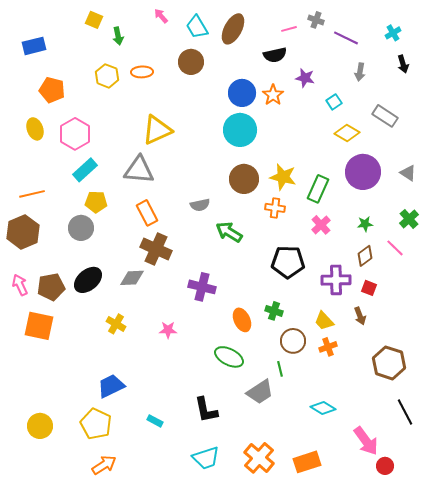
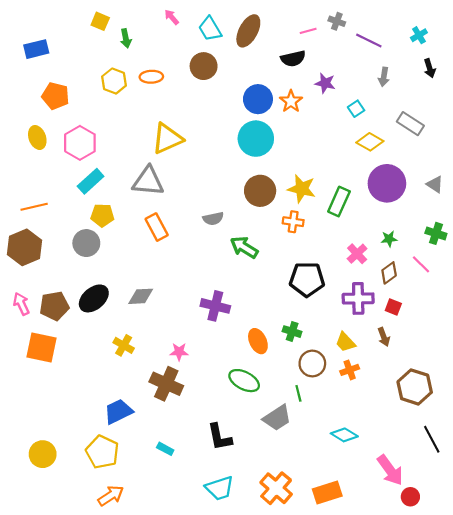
green cross: (409, 219) -> (436, 233), turned -30
pink cross: (321, 225) -> (357, 254), moved
brown cross: (156, 249) -> (166, 384), moved

